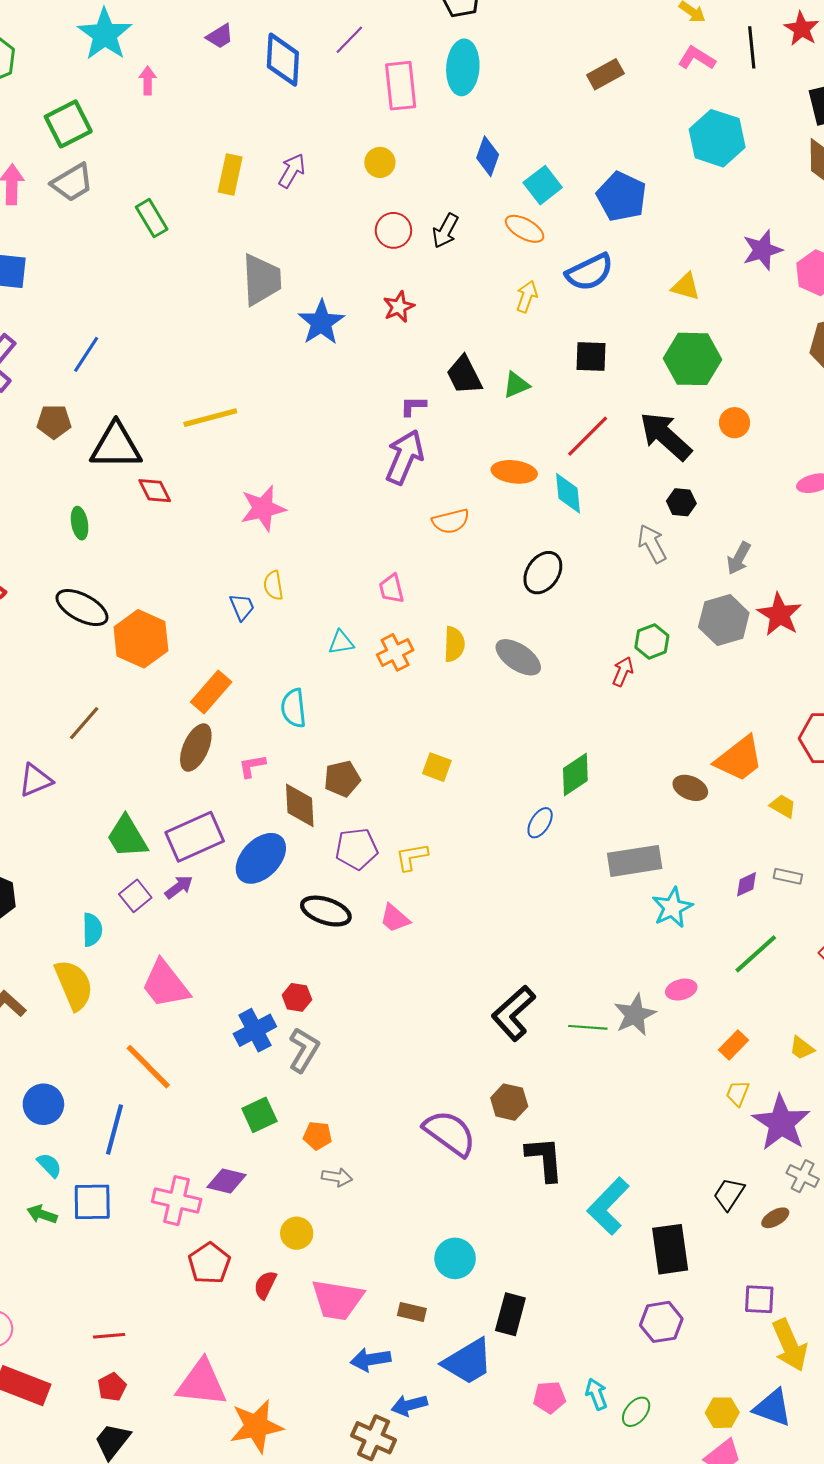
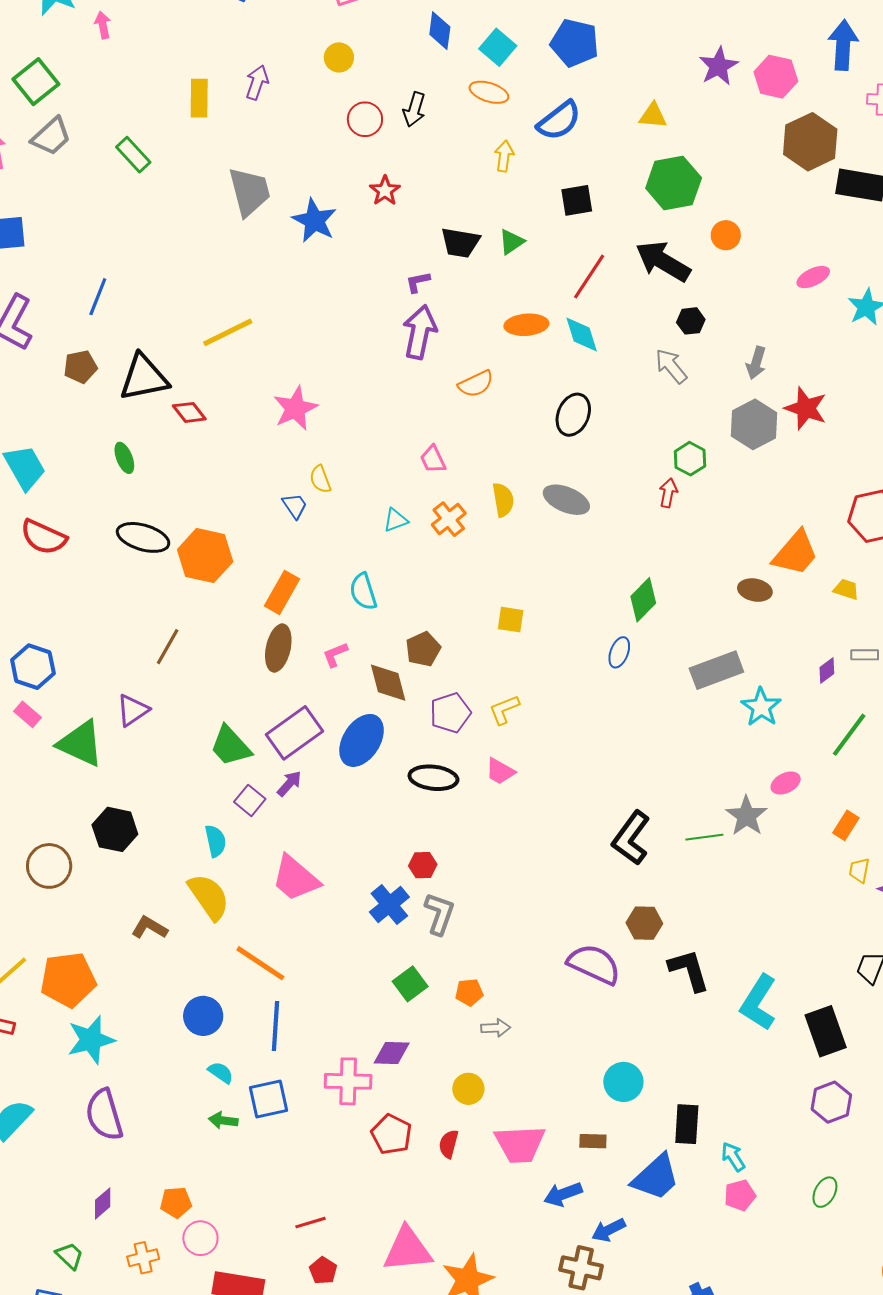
black trapezoid: (464, 375) -> (460, 243), turned -42
orange line: (148, 1067) -> (260, 963), moved
cyan arrow: (596, 1394) -> (733, 1157), moved

